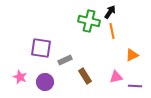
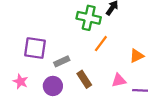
orange line: (112, 31) -> (101, 44), moved, turned 49
pink star: (20, 77) -> (21, 82), moved
purple circle: (45, 82) -> (53, 86), moved

